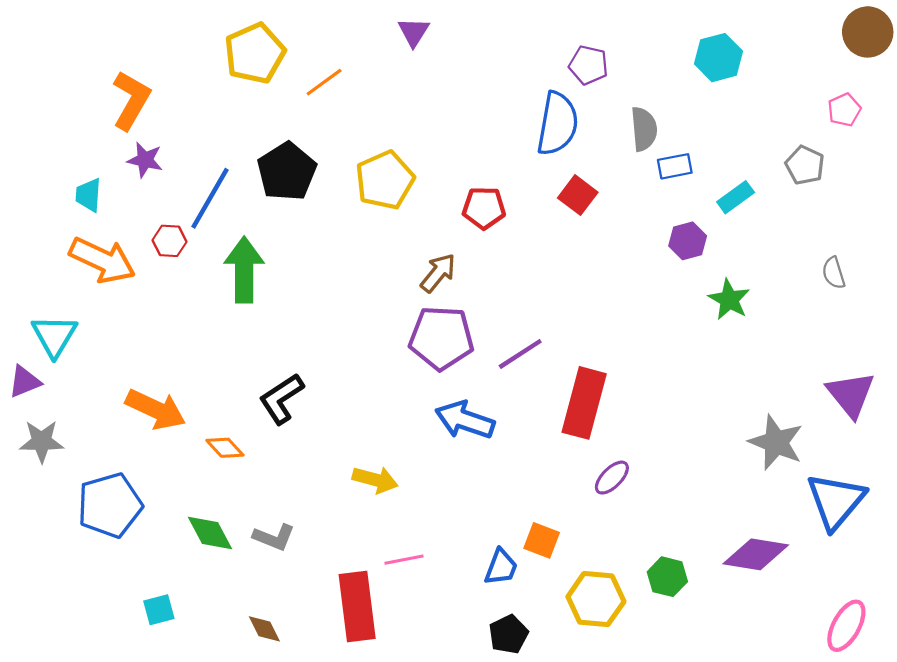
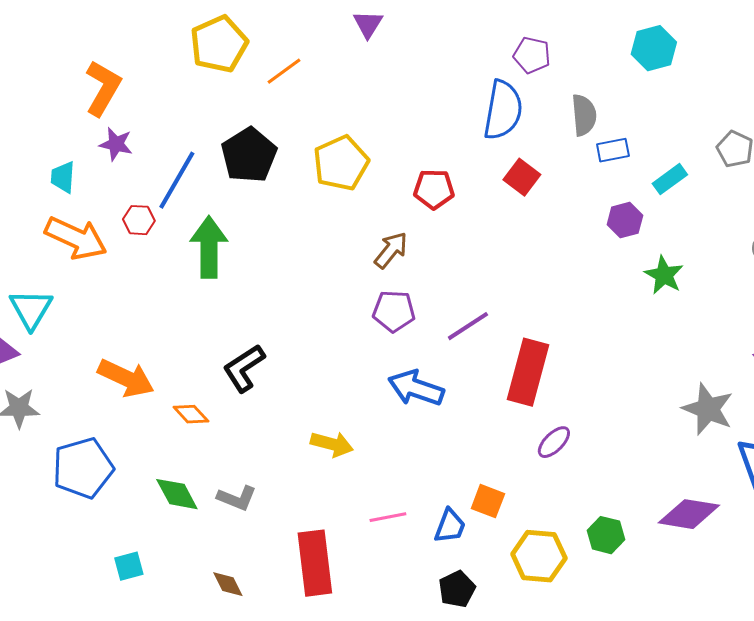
purple pentagon: (441, 338) -> (394, 311), size x0.7
pink line: (404, 560) -> (388, 517), moved

